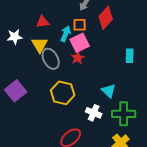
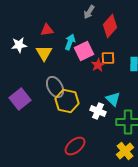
orange square: (80, 25) -> (108, 58), moved
red star: (78, 58) -> (98, 65), moved
gray ellipse: (51, 59) -> (55, 87), moved
white cross: (94, 113) -> (98, 111), moved

